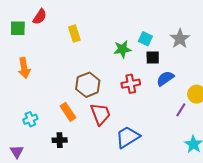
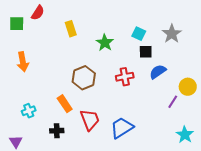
green star: (122, 49) -> (105, 43), moved, turned -30
red trapezoid: (100, 114) -> (90, 120), moved

